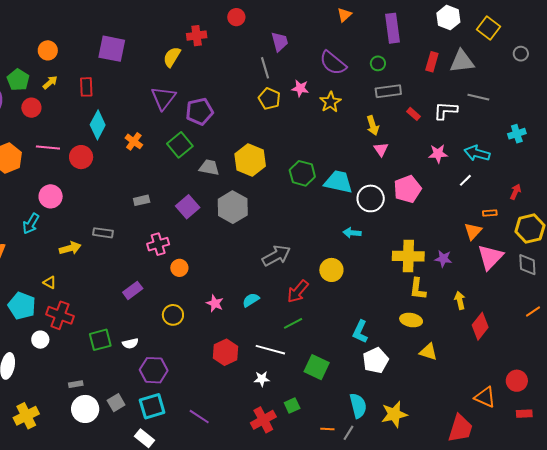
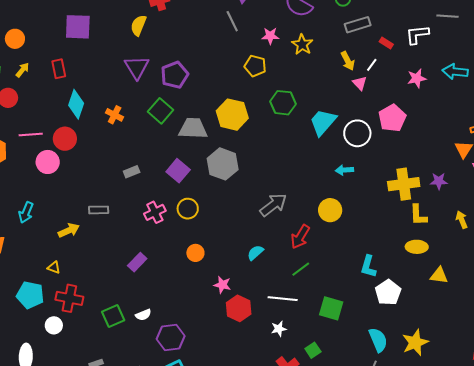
yellow pentagon: (269, 99) -> (255, 66), moved
gray trapezoid: (209, 167) -> (193, 128), size x1.4
green hexagon: (302, 173) -> (283, 103), moved
white line: (465, 180) -> (372, 65), moved
cyan trapezoid: (338, 182) -> (323, 122), turned -52
pink circle: (51, 196) -> (48, 162), moved
orange circle: (179, 268) -> (195, 253), moved
pink star: (215, 303) -> (222, 285), moved
yellow circle: (173, 315) -> (188, 209), moved

